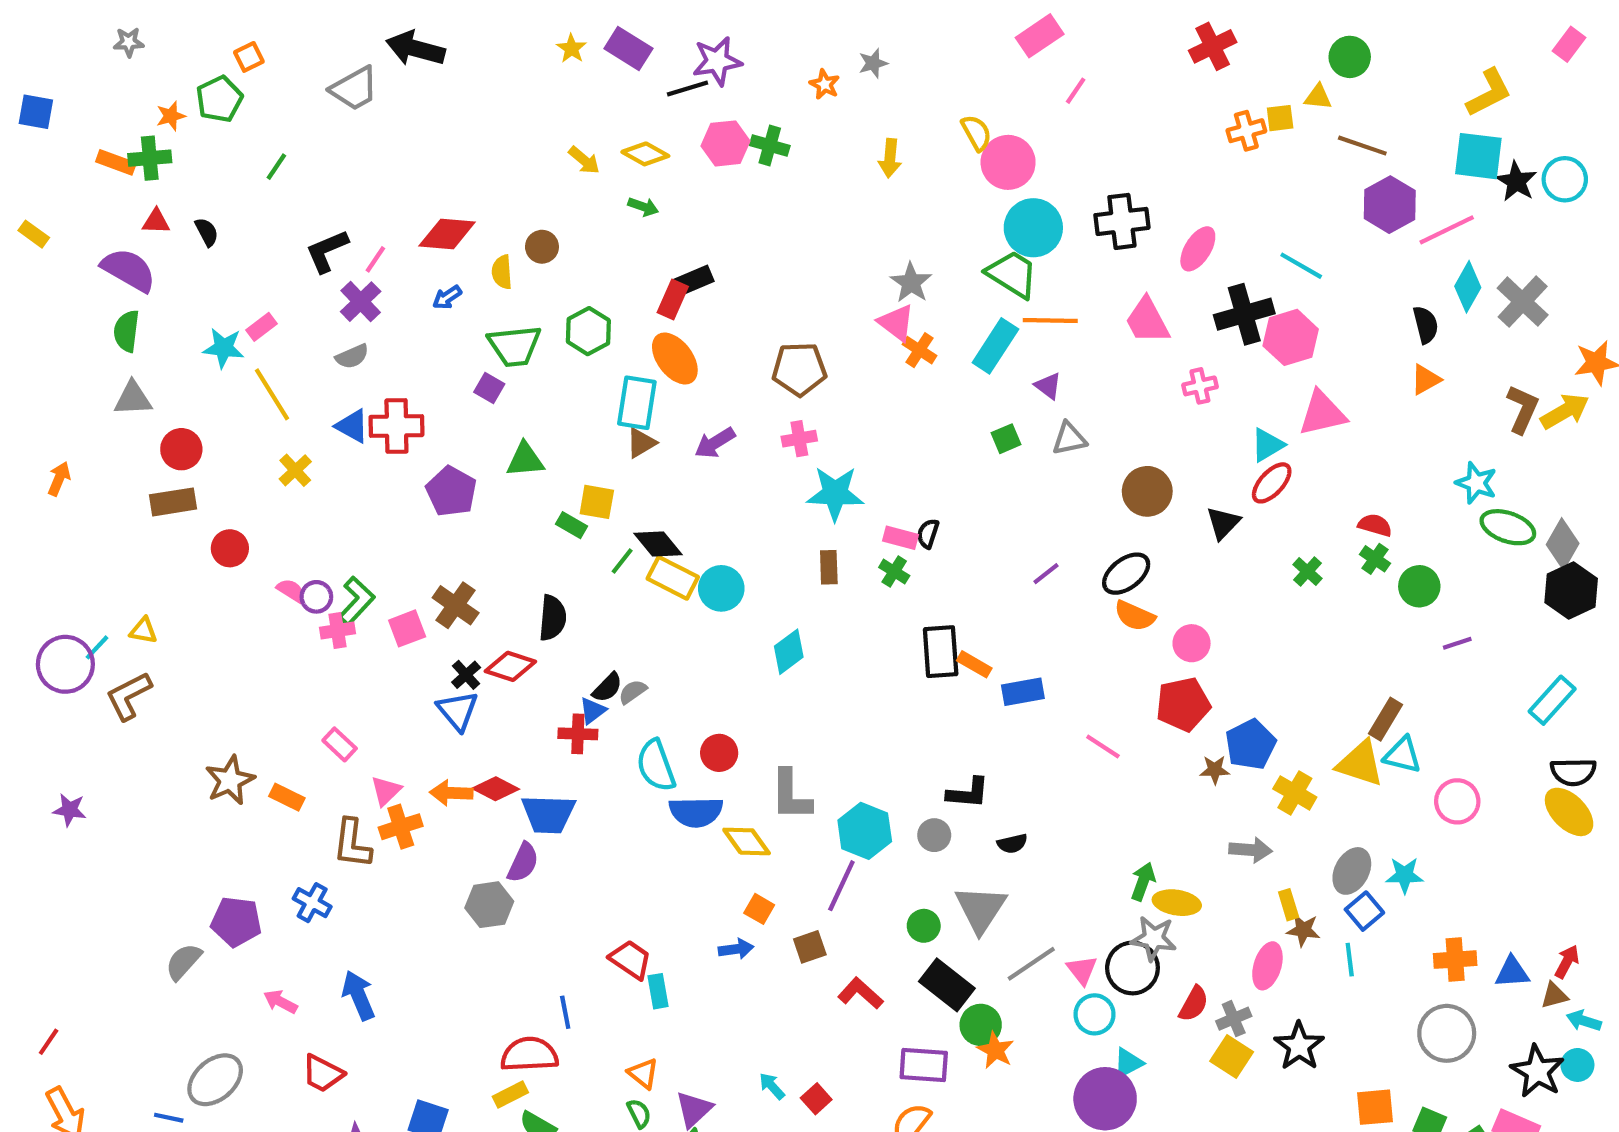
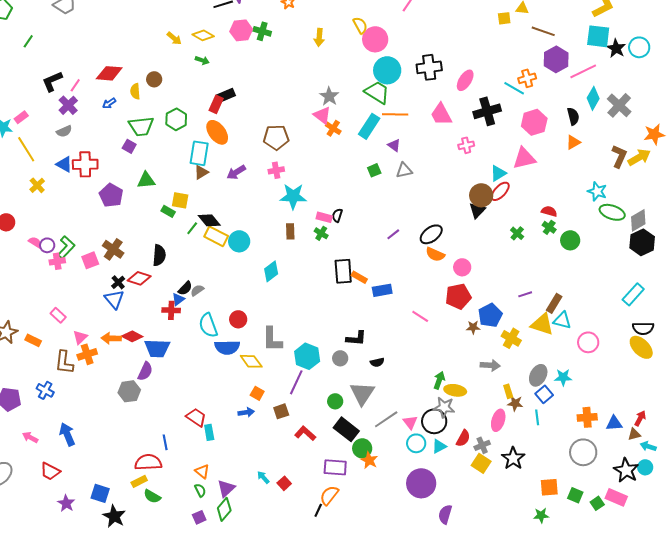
orange cross: (1246, 131) -> (527, 78), moved
pink hexagon: (1291, 337) -> (534, 122), moved
brown circle: (1147, 491) -> (481, 195), moved
gray diamond: (1563, 544) -> (638, 220), turned 30
purple line: (1457, 643) -> (525, 294), moved
cyan triangle: (1128, 1063) -> (439, 446), moved

